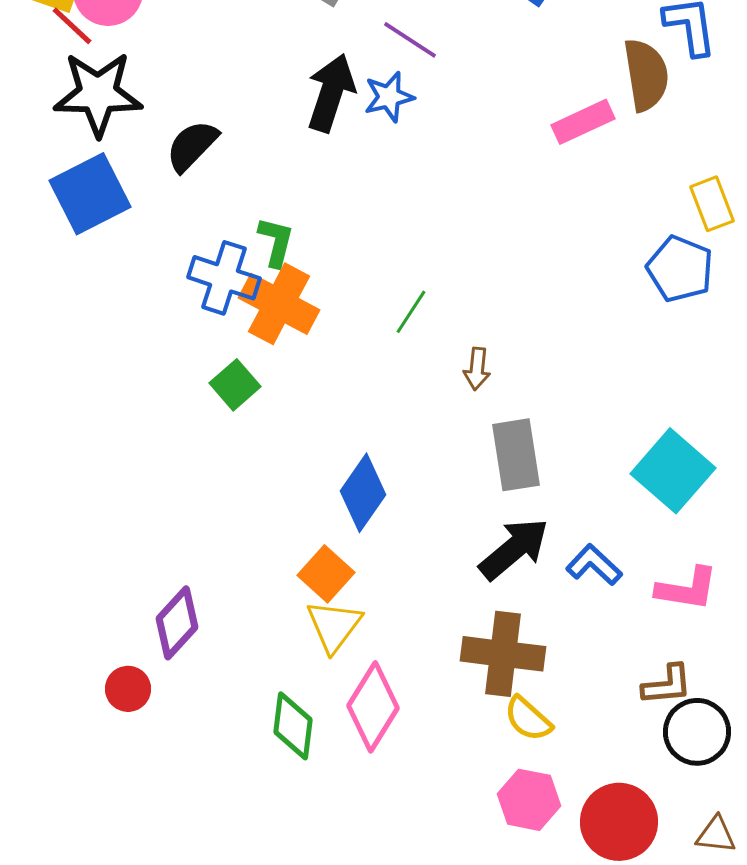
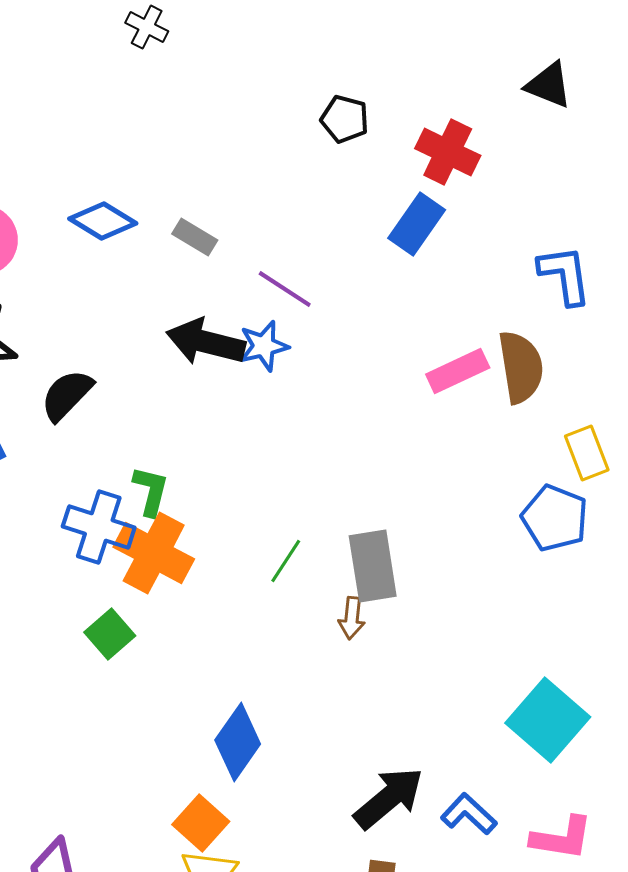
brown semicircle: (646, 75) -> (521, 367), moved
black arrow: (331, 93) -> (206, 342), turned -94
gray rectangle: (516, 455) -> (373, 566), moved

